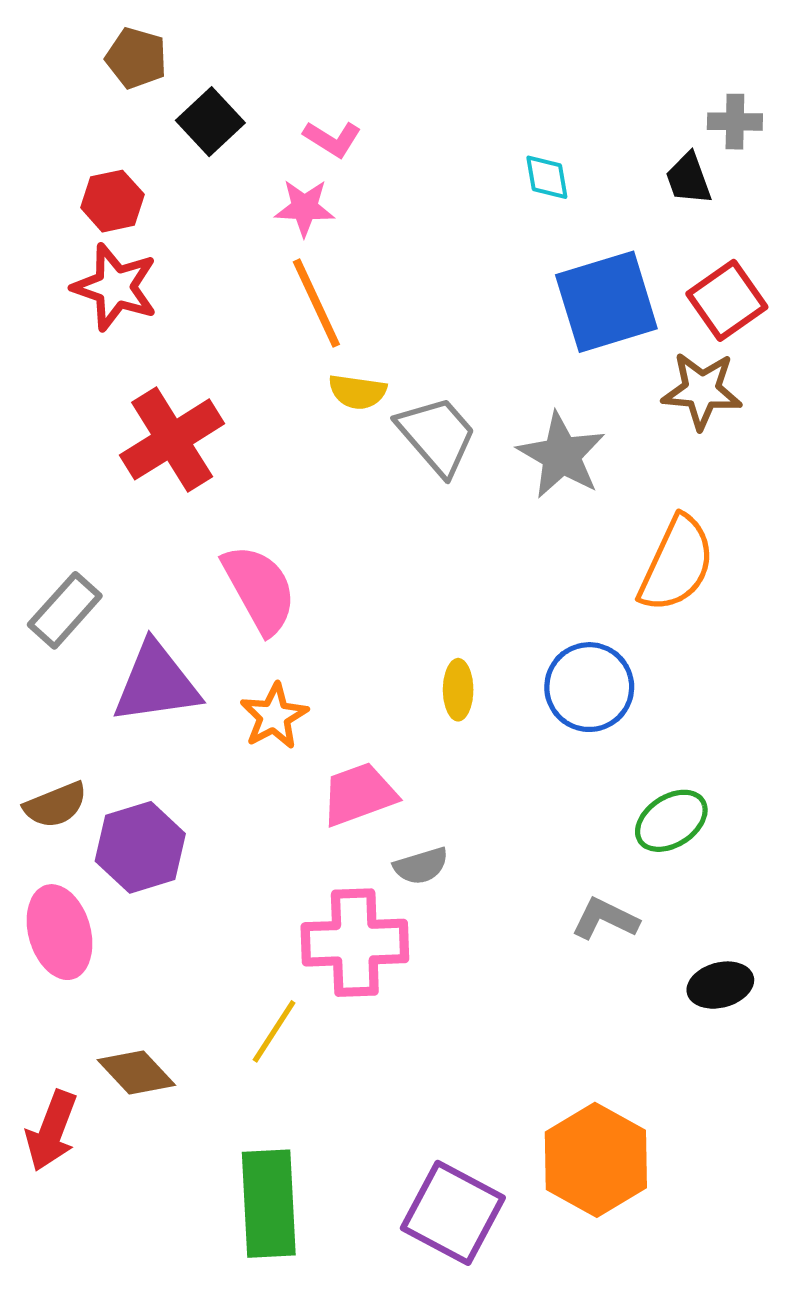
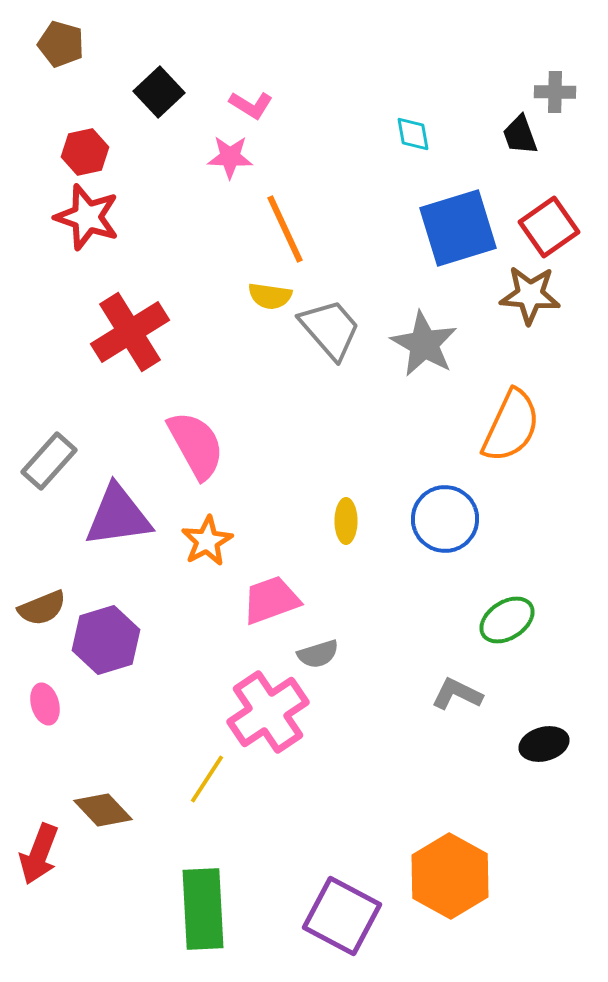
brown pentagon: (136, 58) -> (61, 44), moved
orange line: (316, 303) -> (285, 229), moved
pink ellipse: (60, 932) -> (45, 704), size x0.6
pink cross: (355, 943) -> (268, 712), turned -32

